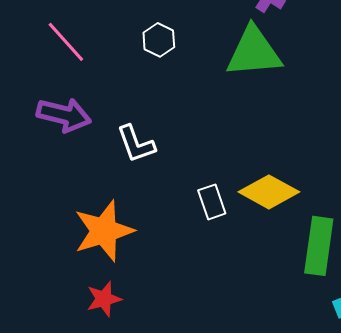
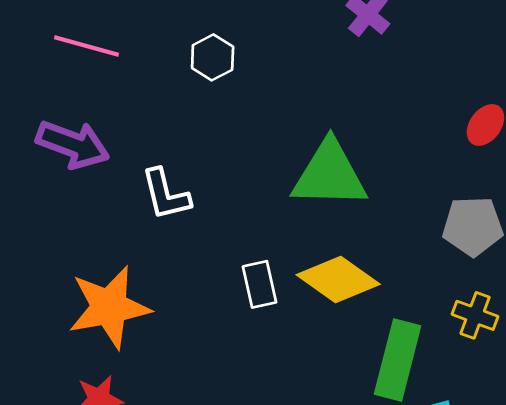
pink line: (66, 42) -> (87, 46), turned -39
green triangle: (254, 52) -> (329, 175), moved

